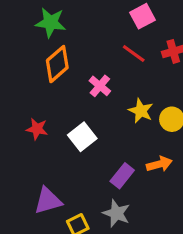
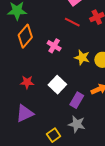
red star: (37, 129) -> (27, 82), moved
white square: (82, 137) -> (57, 85), moved
purple triangle: (48, 201) -> (25, 113), moved

